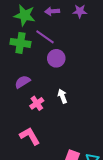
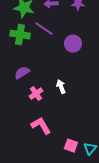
purple circle: (56, 58) -> (73, 44), moved
pink L-shape: (30, 136) -> (41, 126), moved

